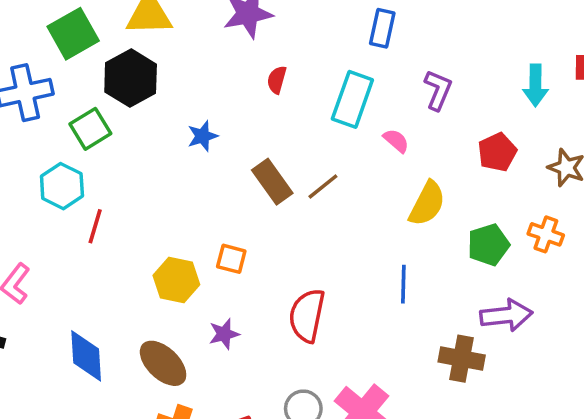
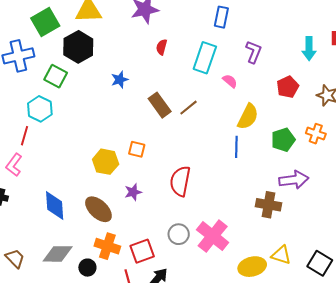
green square: (90, 129) -> (56, 76), turned -30
red line: (95, 226) -> (25, 136), moved
blue line: (403, 284) -> (236, 147), moved

